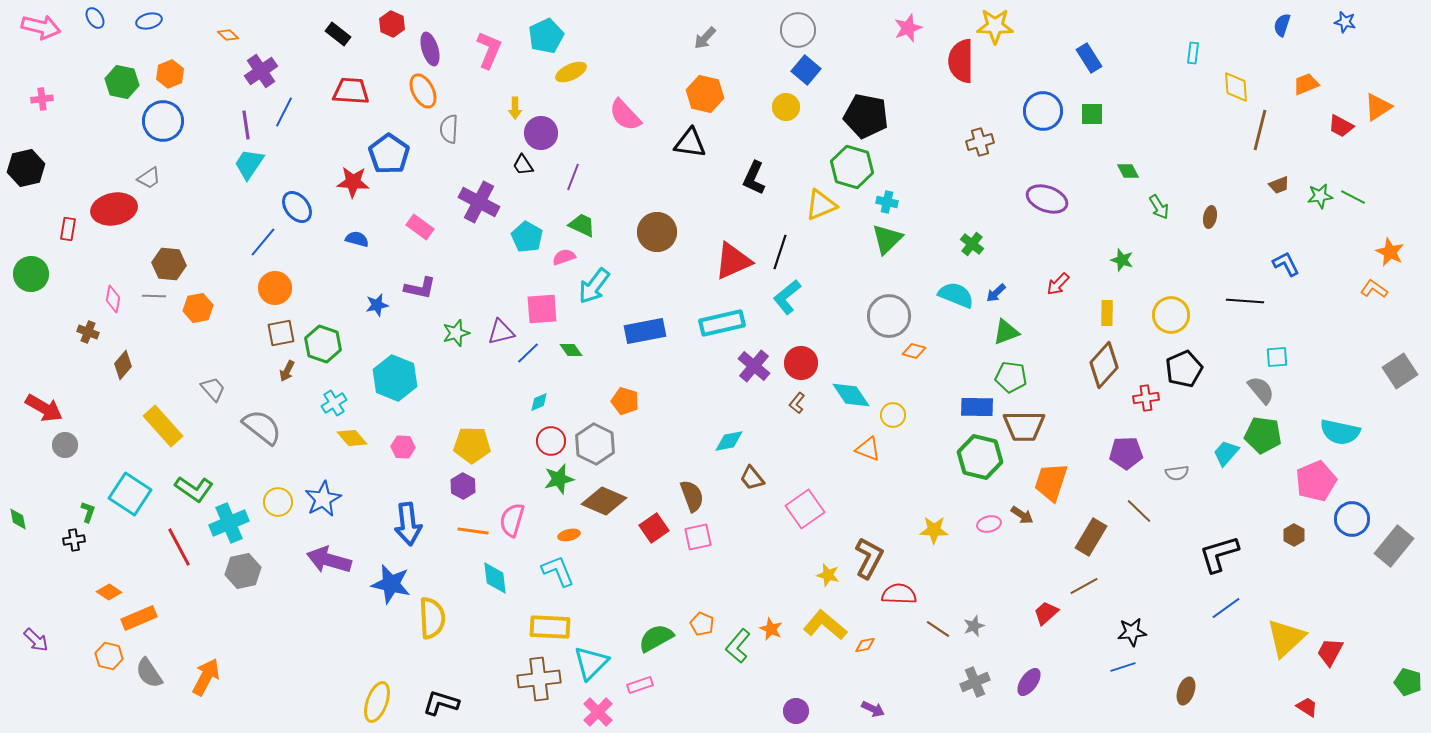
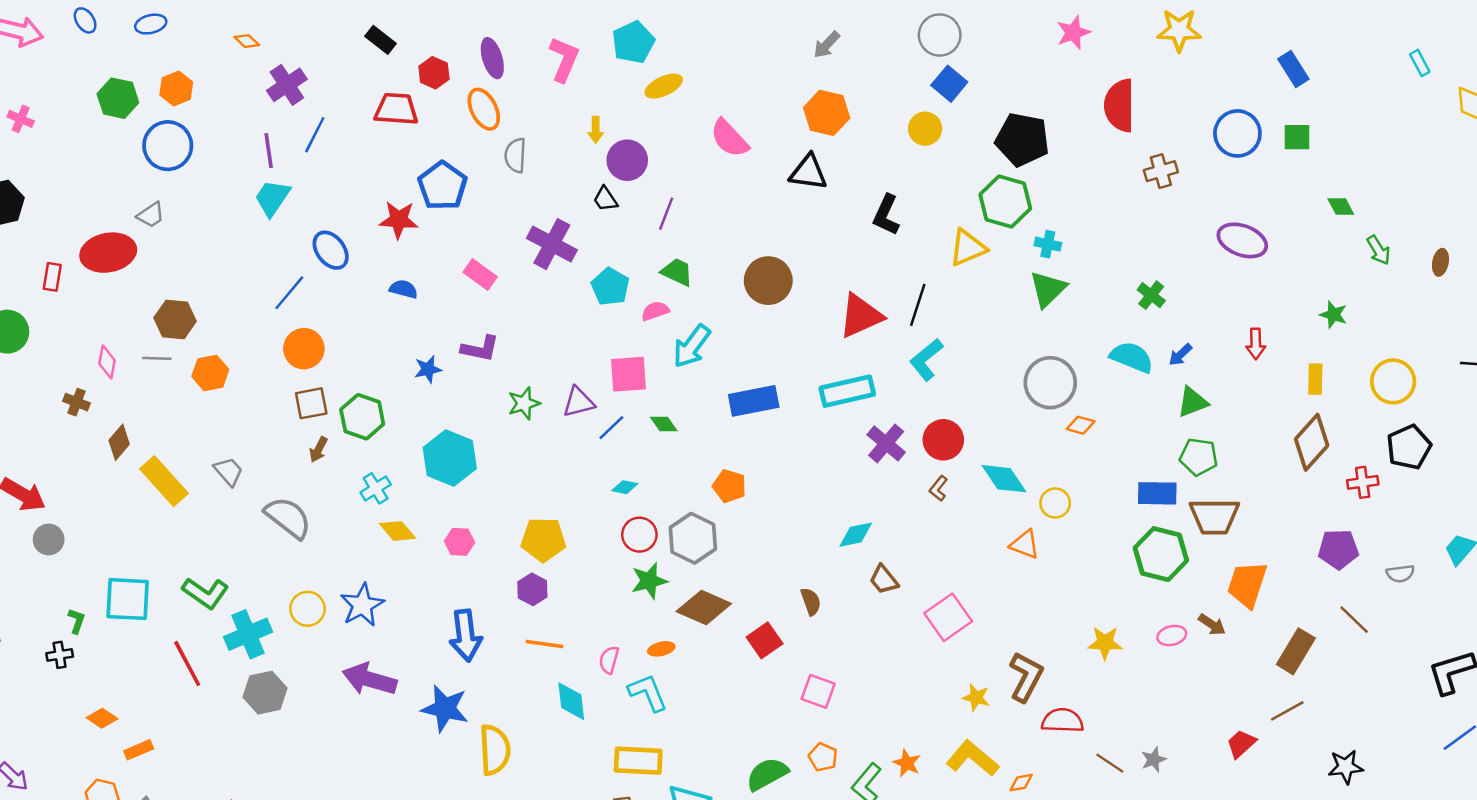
red hexagon: (392, 24) -> (434, 73), moved
cyan rectangle: (1193, 53) -> (1420, 63), turned -35
red semicircle: (961, 61) -> (1120, 106), moved
pink cross: (42, 99) -> (21, 119), turned 30
red arrow: (1058, 284) -> (1256, 344), turned -45
cyan diamond: (539, 402) -> (625, 487), turned 35
yellow rectangle: (163, 426) -> (164, 481), moved
cyan square: (130, 494) -> (128, 599), turned -30
brown semicircle: (692, 496) -> (811, 601), size x0.7
pink semicircle: (512, 520) -> (609, 660), moved, size x0.7
pink square: (698, 537) -> (818, 691), moved, turned 32
orange rectangle: (139, 618) -> (139, 750), size x0.7

